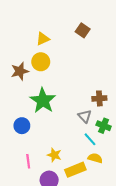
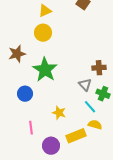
brown star: (20, 71) -> (17, 54), moved
yellow star: (54, 155) -> (59, 113), moved

